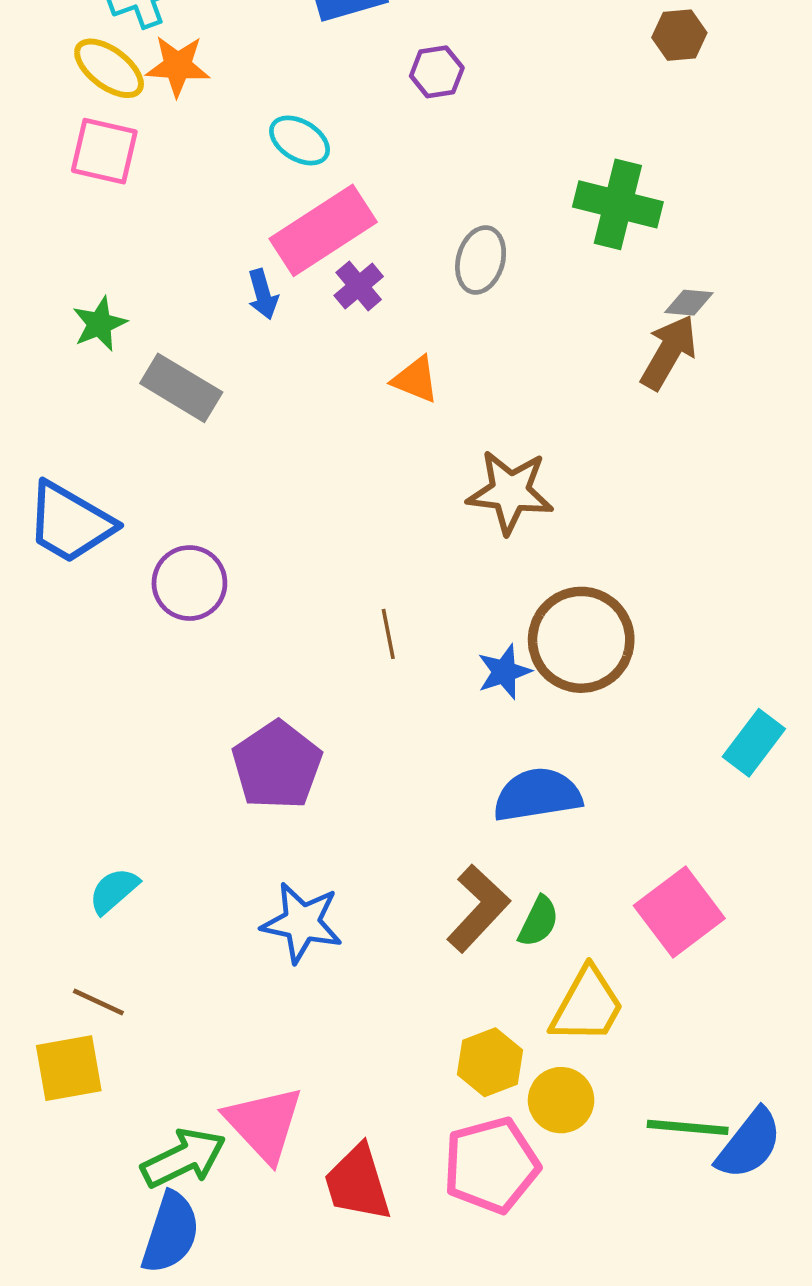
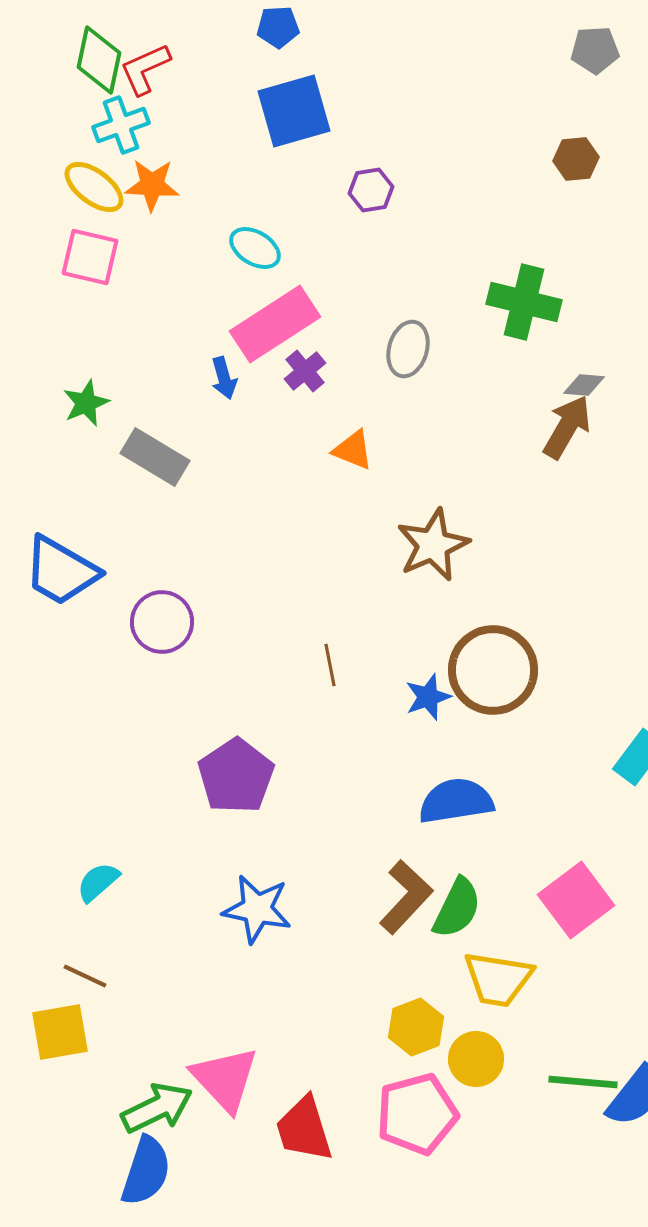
brown star: (510, 492) -> (433, 545), turned -30
green semicircle: (539, 921) -> (457, 908), size x1.4
yellow trapezoid: (587, 1005) -> (498, 979), turned 70

